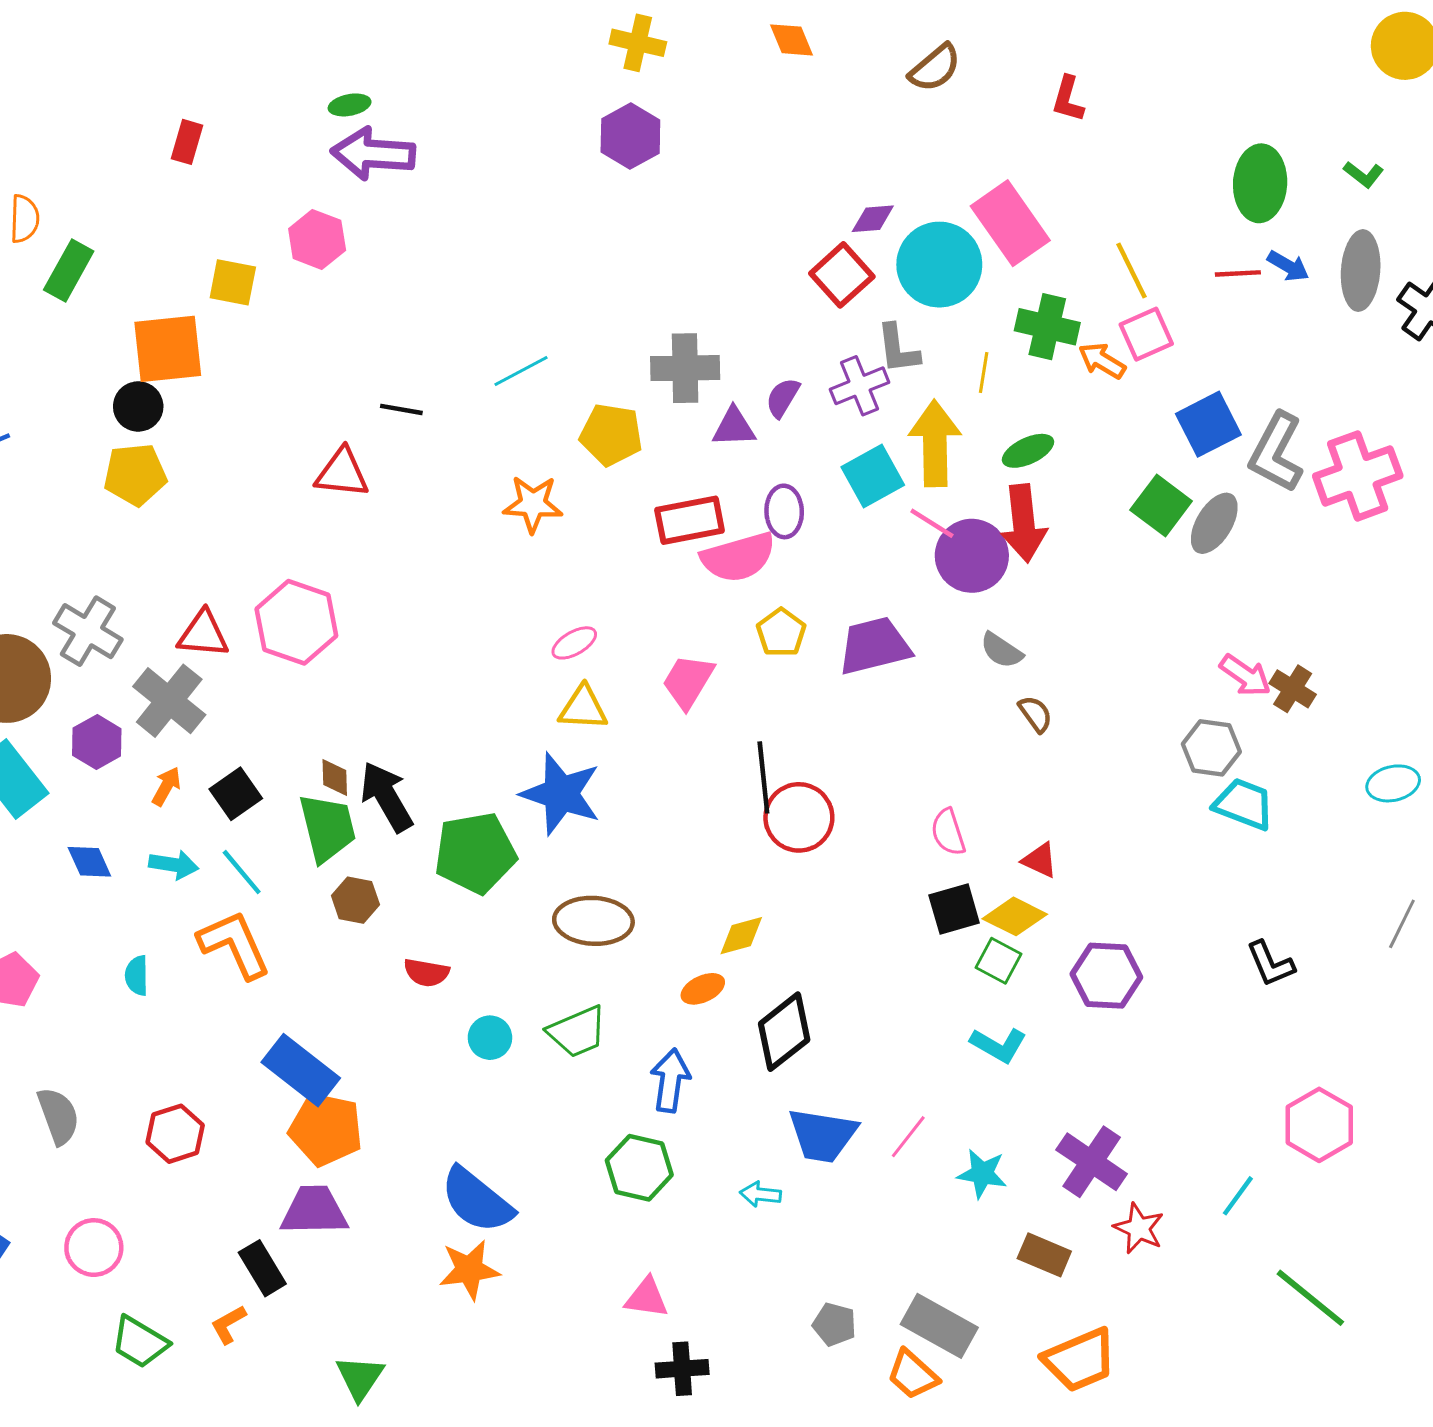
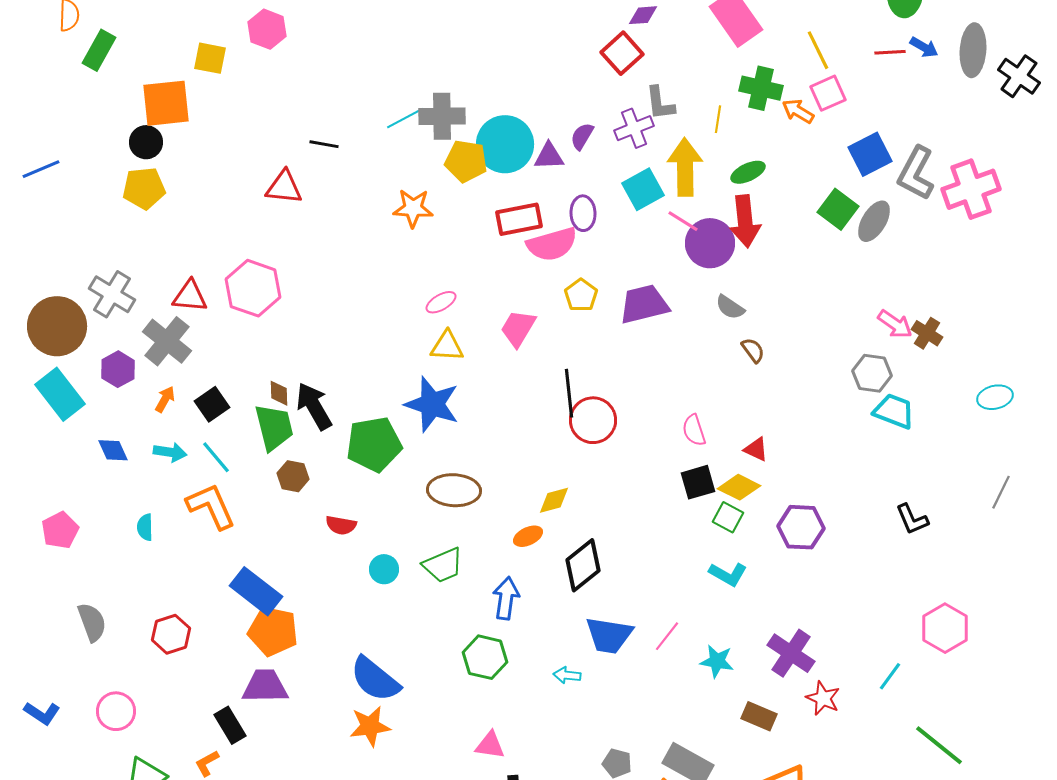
cyan circle: (939, 265) -> (505, 144), moved
gray cross: (685, 368) -> (442, 116), moved

